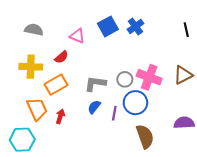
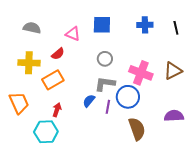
blue square: (108, 26) -> (102, 25), turned 30
blue cross: (135, 26) -> (145, 25), moved, turned 35
gray circle: (125, 79) -> (105, 59), moved
gray L-shape: (95, 84) -> (105, 84), moved
orange trapezoid: (37, 109) -> (19, 103), moved
cyan hexagon: (22, 140) -> (46, 132), moved

